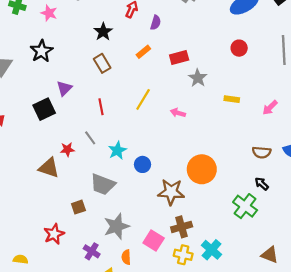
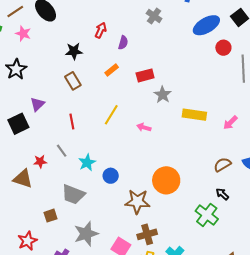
black star: (103, 32) -> (74, 51), turned 30
red circle: (239, 48) -> (223, 48), moved
yellow rectangle: (232, 99) -> (194, 115), size x1.6
brown semicircle: (262, 152) -> (222, 165), turned 144

